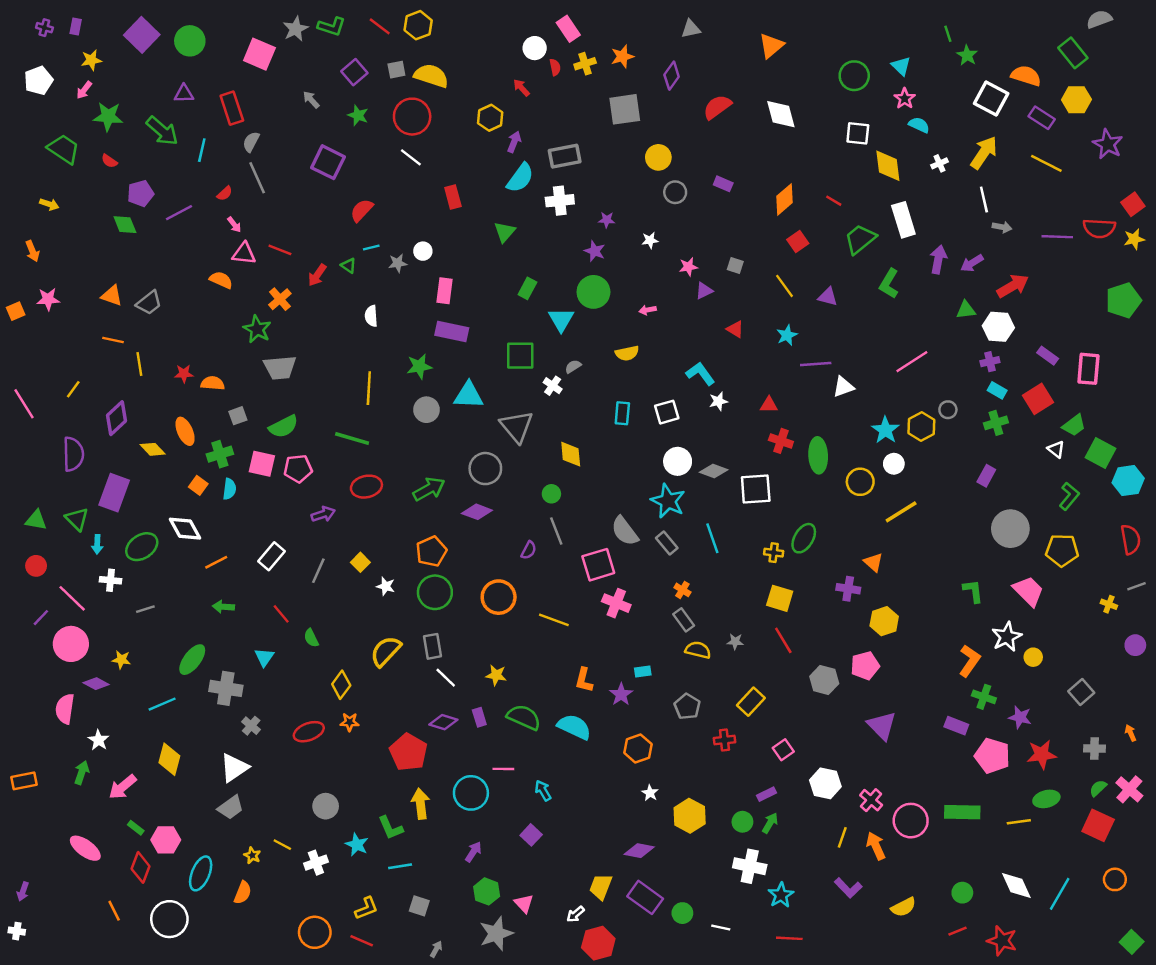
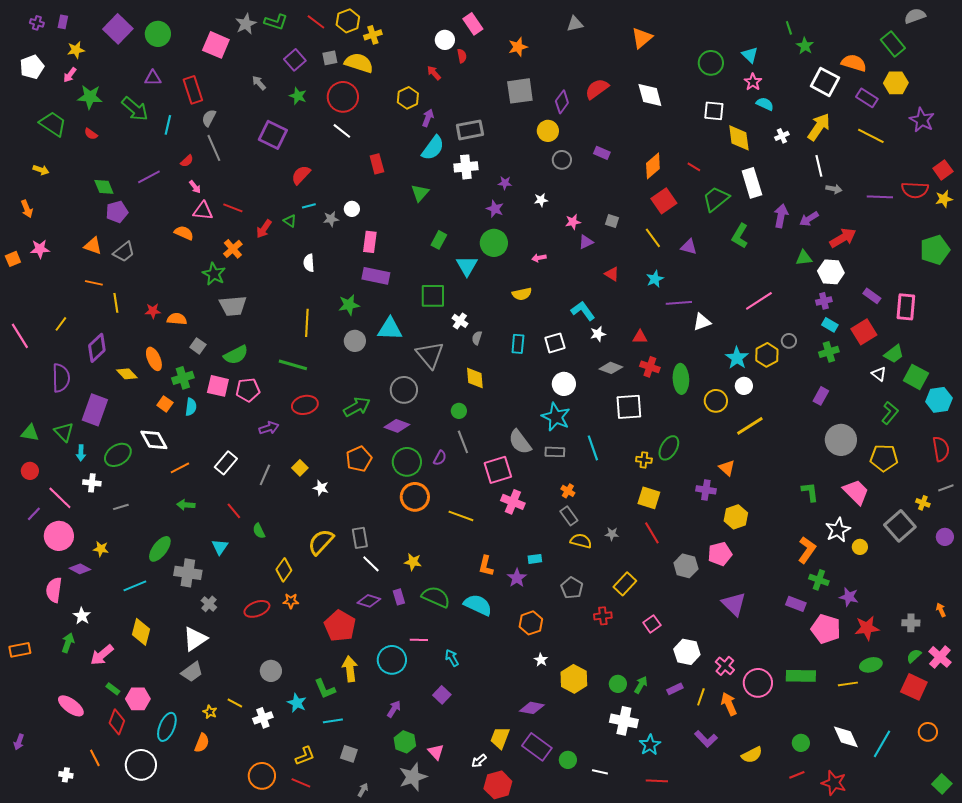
yellow cross: (585, 64) -> (373, 35), moved
purple diamond: (672, 76) -> (562, 102), moved
purple pentagon: (141, 193) -> (117, 212), moved
red square: (798, 241) -> (664, 201), size x1.4
gray semicircle: (573, 366) -> (477, 338), moved, turned -40
gray square: (238, 416) -> (198, 346), turned -35
gray diamond: (714, 471) -> (611, 368), moved
gray rectangle: (667, 543) -> (555, 452), turned -48
green circle: (435, 592) -> (407, 462), moved
gray square: (1081, 692) -> (900, 526), moved, size x1.4
purple rectangle: (766, 794) -> (675, 689), moved
white cross: (17, 931) -> (66, 775), moved

